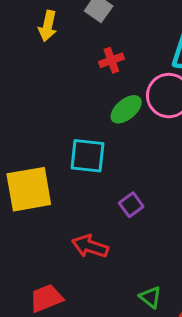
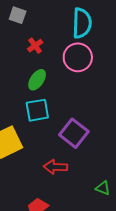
green ellipse: (126, 109) -> (37, 80), moved
purple square: (131, 205) -> (74, 133), size x1.8

